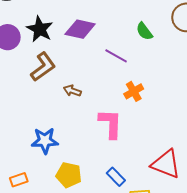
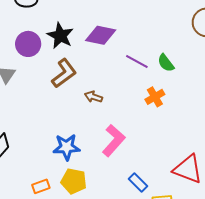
green semicircle: (144, 31) -> (166, 63), moved
pink L-shape: (110, 124) -> (114, 140), moved, turned 40
yellow pentagon: (69, 175) -> (74, 181), moved

